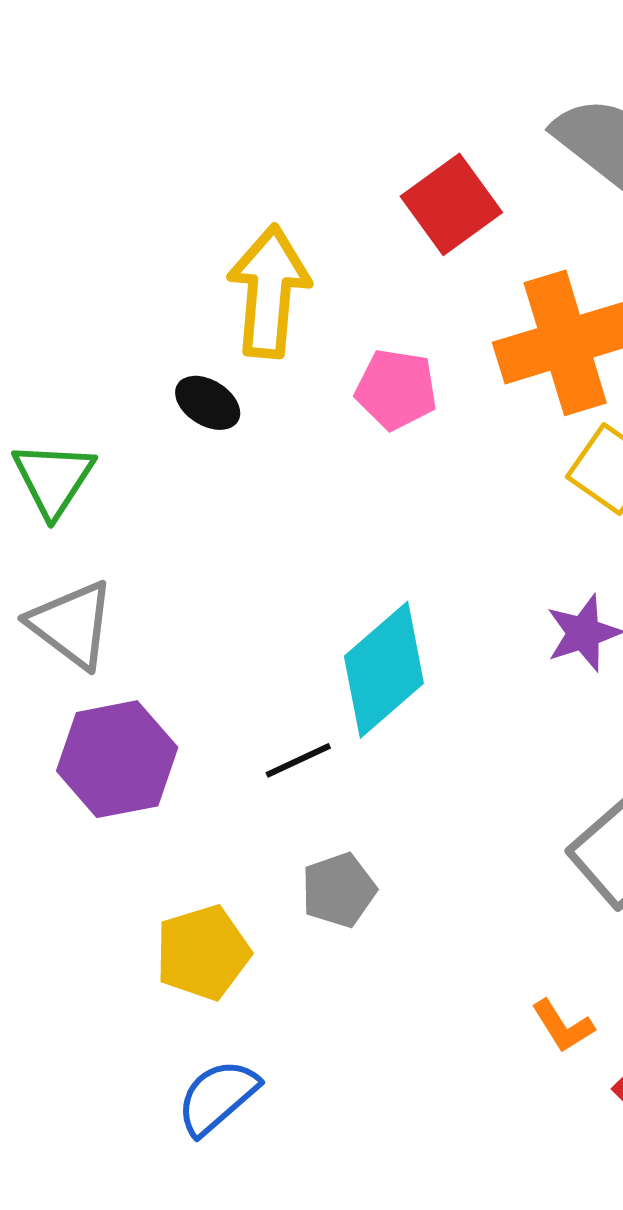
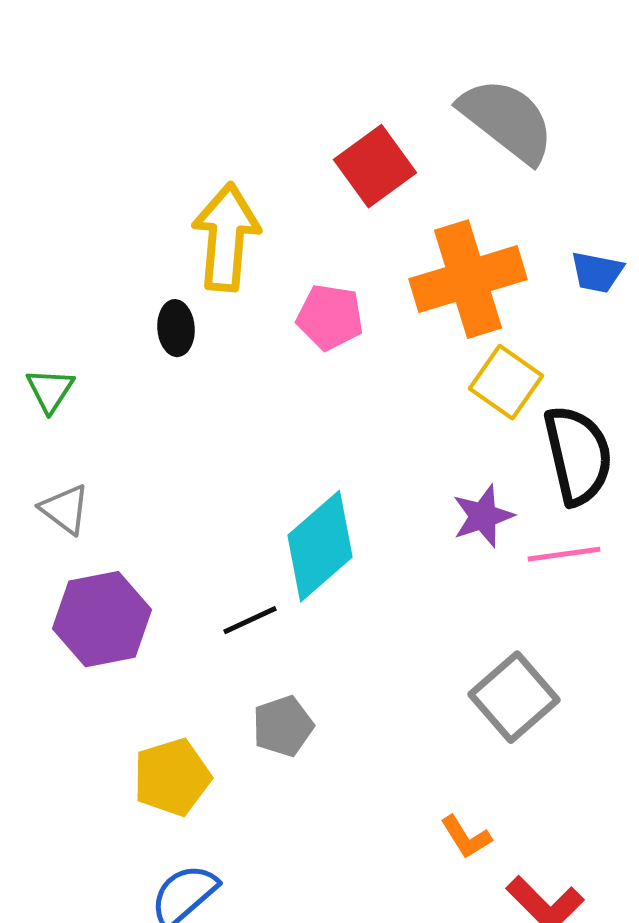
black ellipse: (208, 403) -> (176, 328), turned 54
green triangle: (53, 479) -> (50, 390), size x0.7
gray triangle: (72, 624) -> (65, 509), size x0.7

